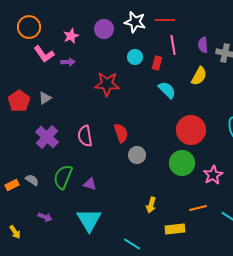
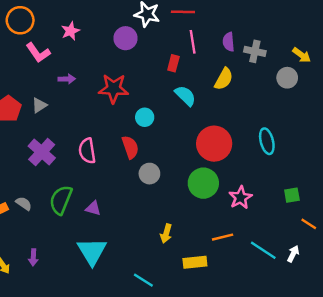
purple circle: (104, 29) -> (125, 38), moved
cyan circle: (135, 57) -> (145, 117), moved
purple arrow: (68, 62) -> (67, 79), moved
purple arrow: (45, 217) -> (33, 257), moved, turned 72

